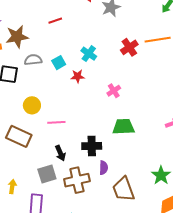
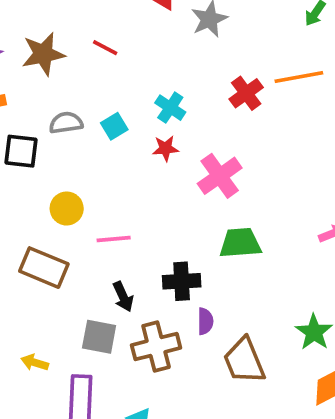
red line: (55, 21) -> (105, 48), turned 48
brown star: (17, 37) -> (43, 54), moved
red star: (78, 76) -> (166, 148), moved
pink cross: (114, 91) -> (220, 176), size x1.6
gray square: (47, 174) -> (99, 337), turned 30
yellow arrow: (12, 187) -> (35, 363), turned -80

